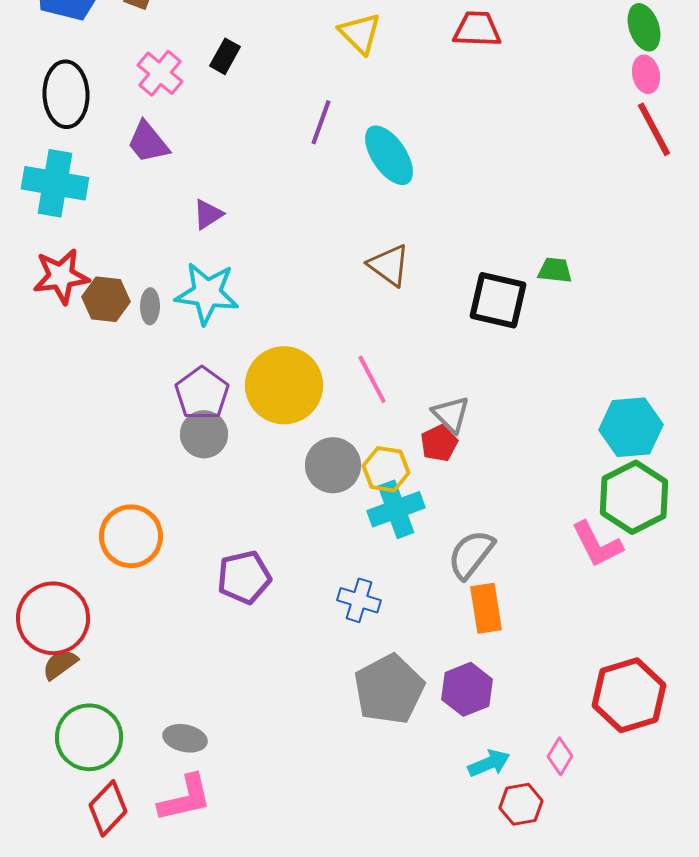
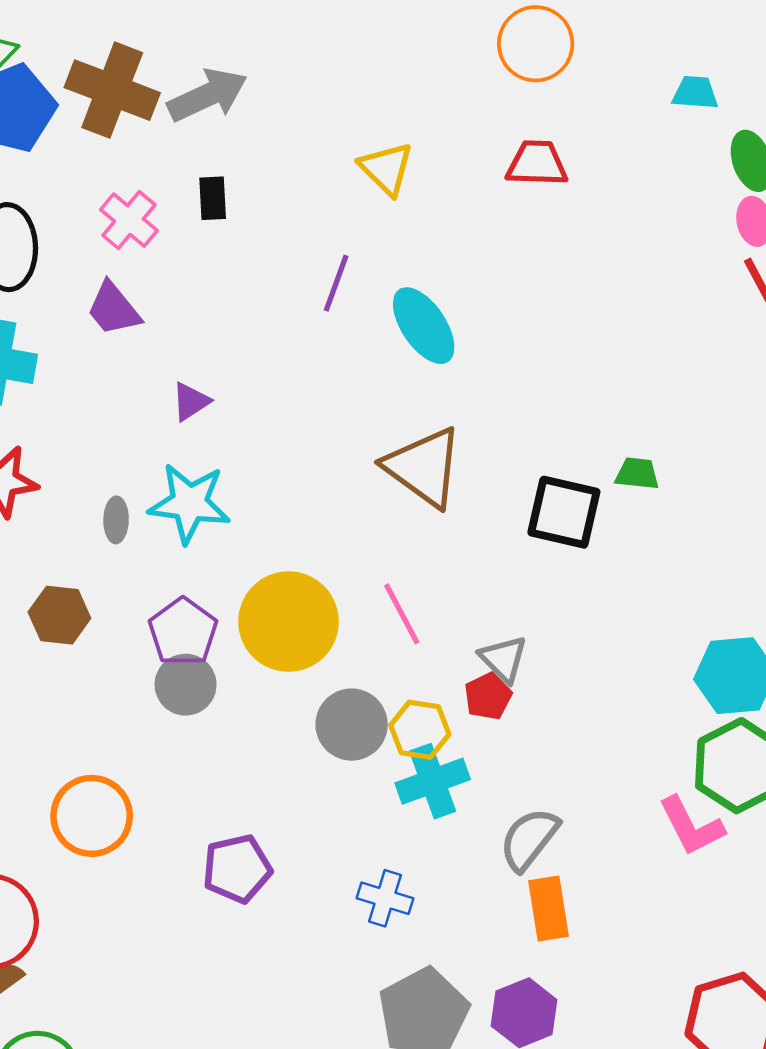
black rectangle: (225, 56) -> (213, 198), turned -32
brown triangle: (389, 265) -> (424, 467), size x1.5
brown hexagon: (106, 299) -> (59, 615), moved

